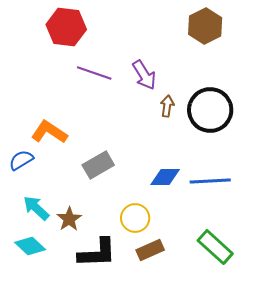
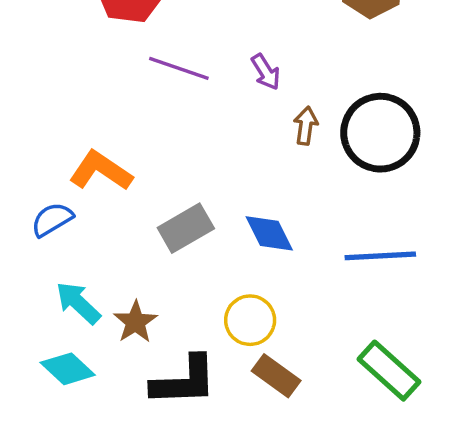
purple arrow: (144, 75) -> (266, 72), size x0.7
blue diamond: (165, 177) -> (269, 233), moved, turned 64
brown rectangle: (150, 250) -> (276, 376), turned 60

